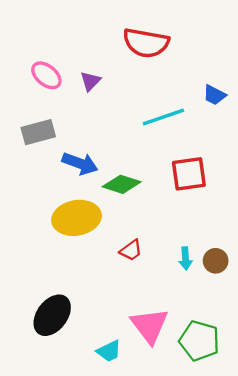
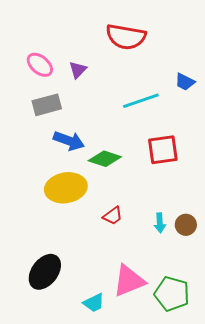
gray rectangle: (38, 132) -> (47, 105), moved
pink triangle: (150, 326) -> (129, 281), turned 45

